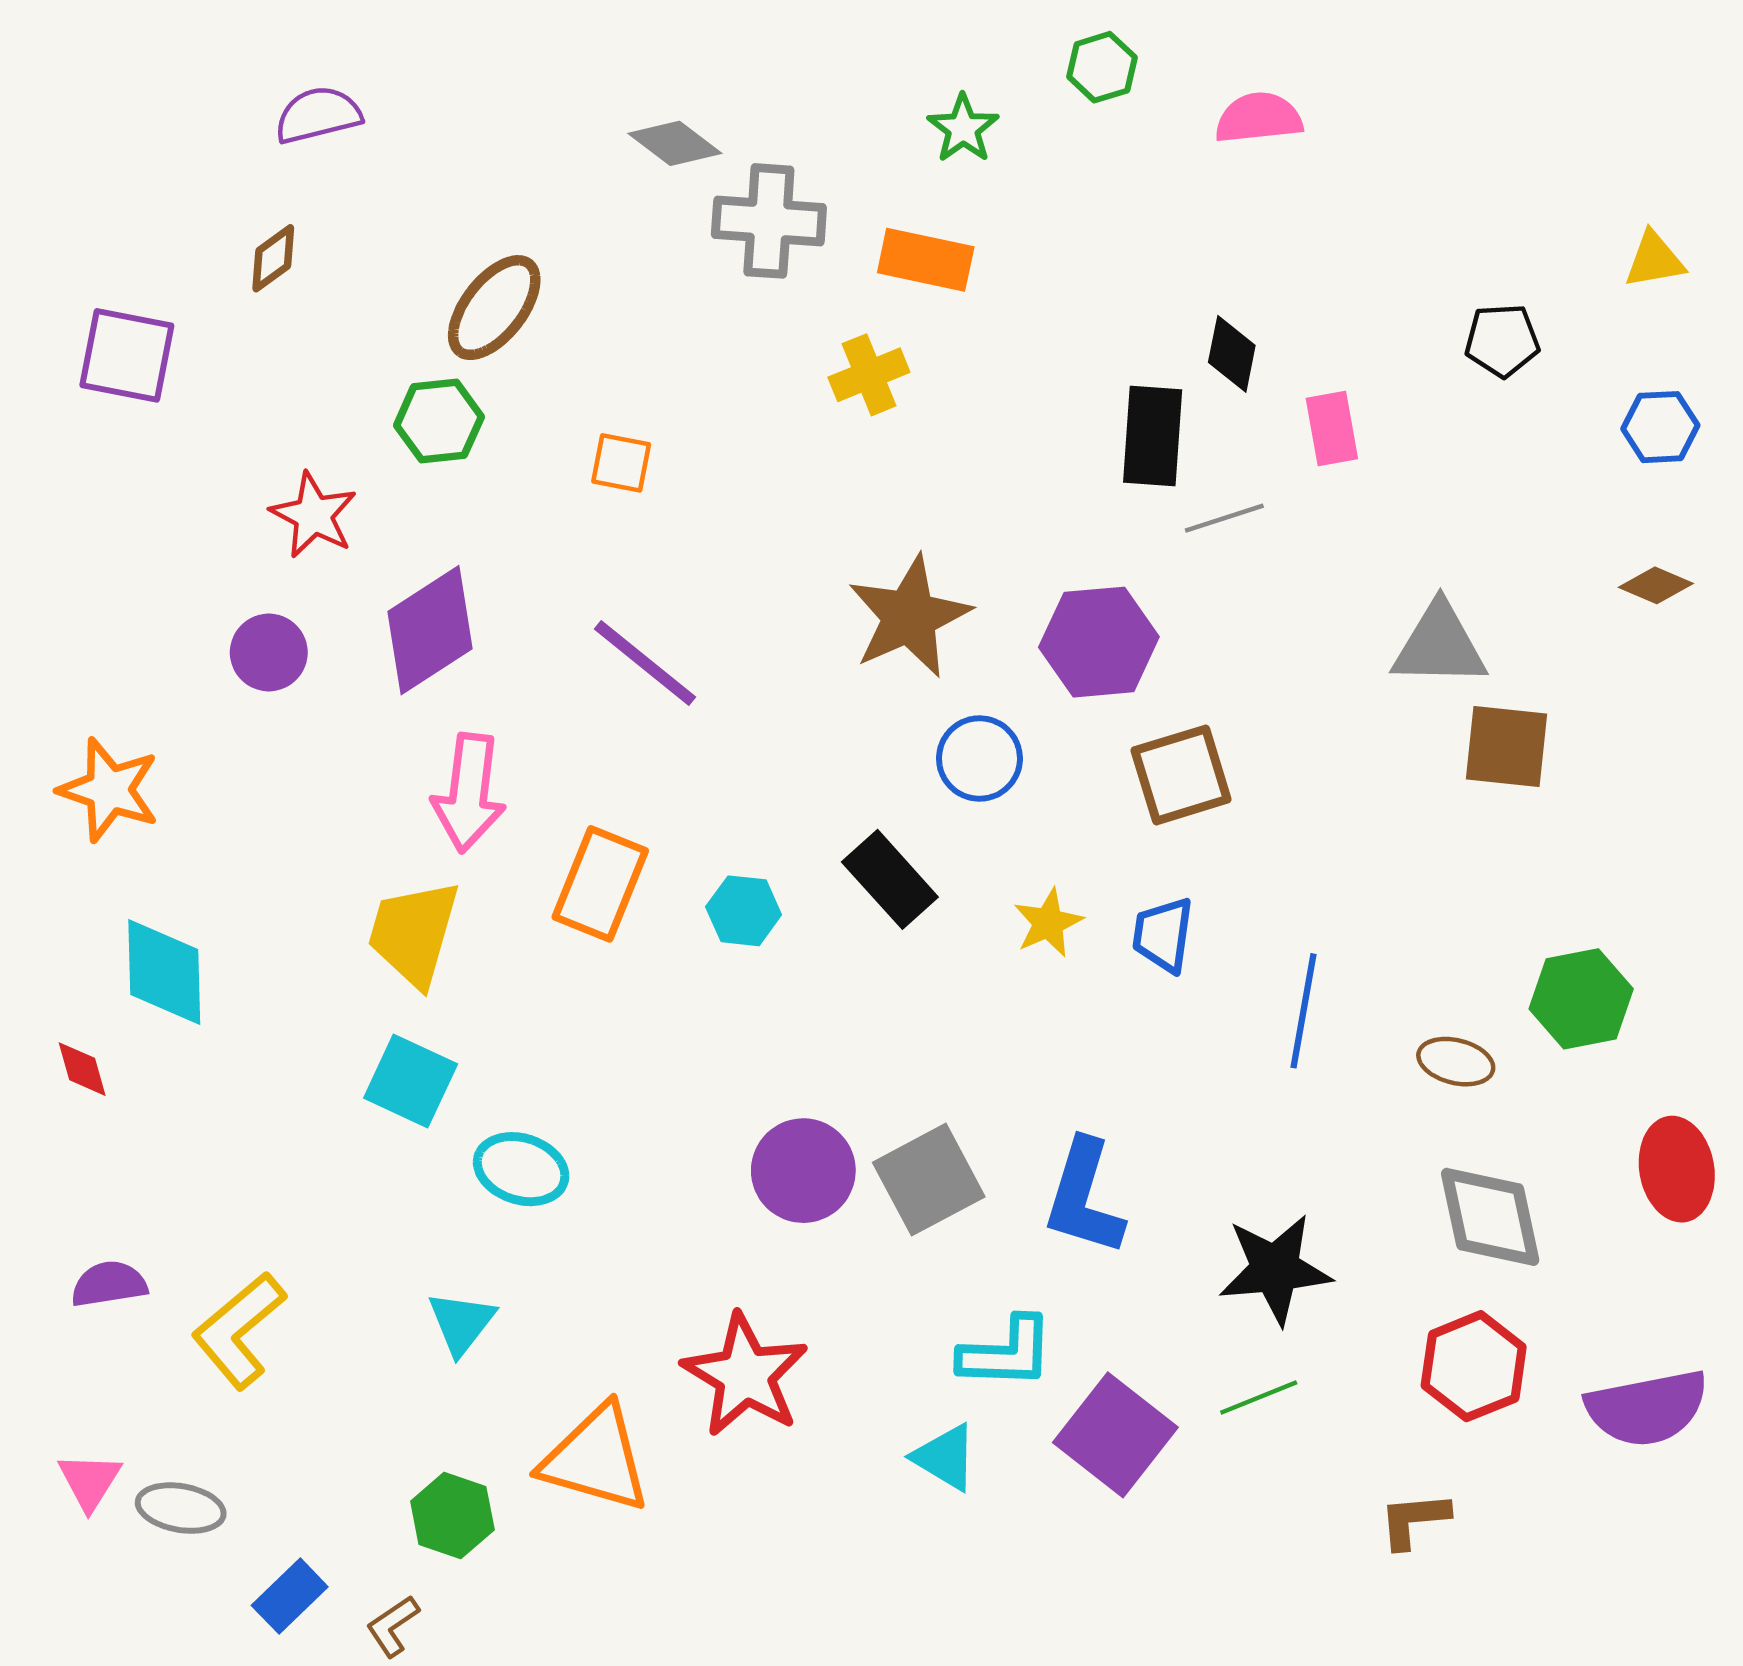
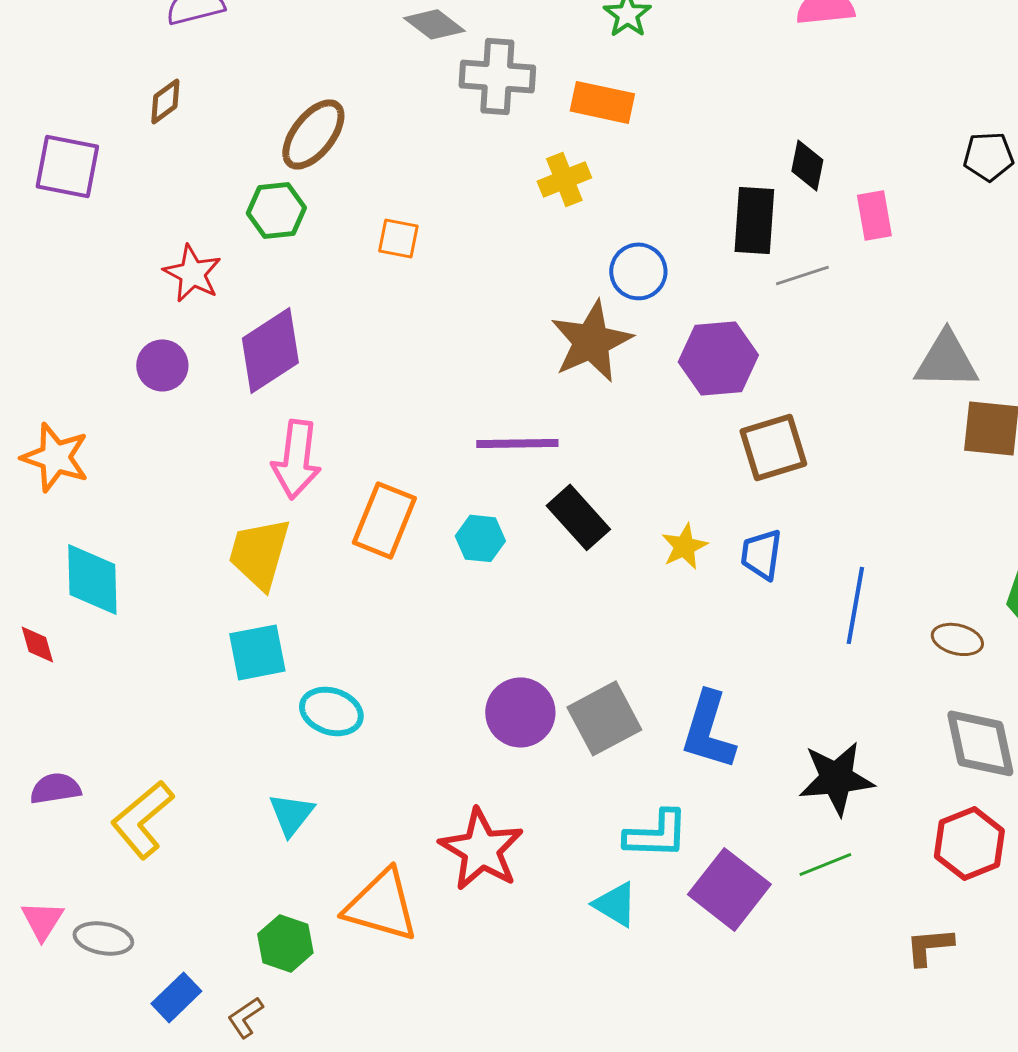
purple line: (645, 663) -> (517, 443), moved, turned -40
blue circle: (979, 758) -> (638, 271), moved
cyan square: (411, 1081) -> (257, 652), turned -36

